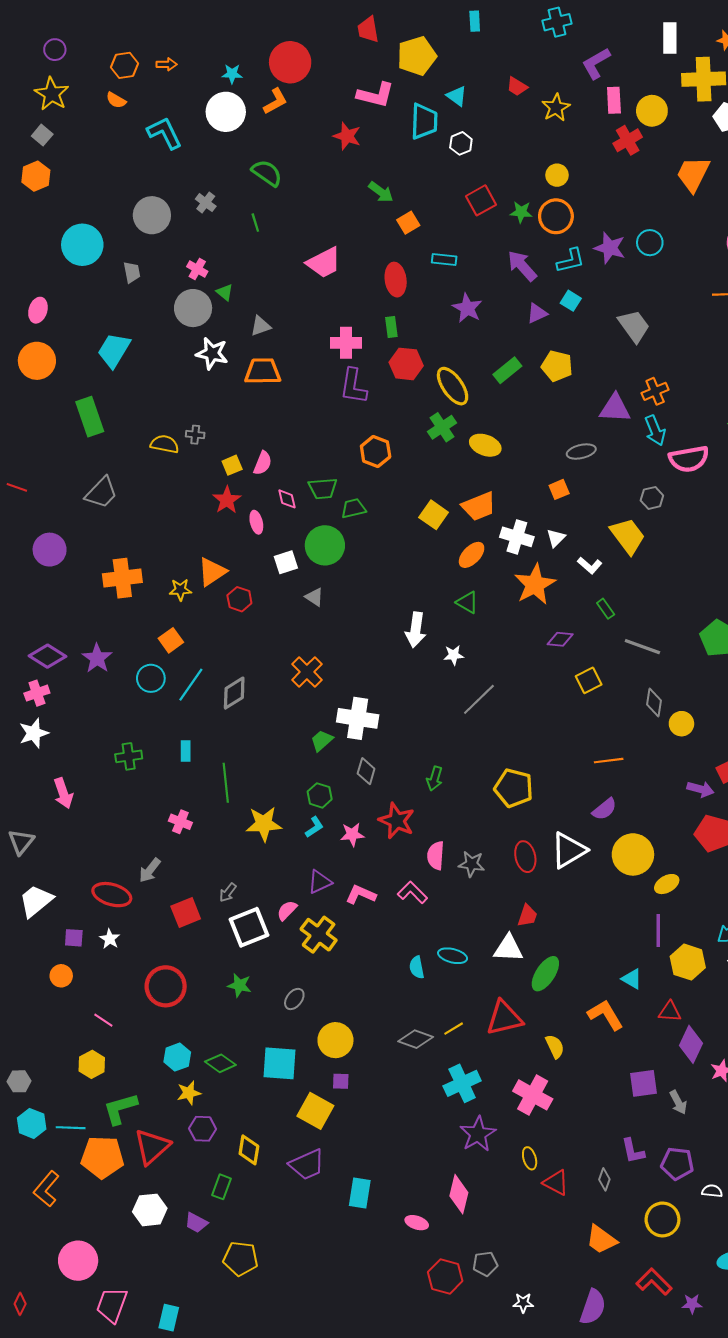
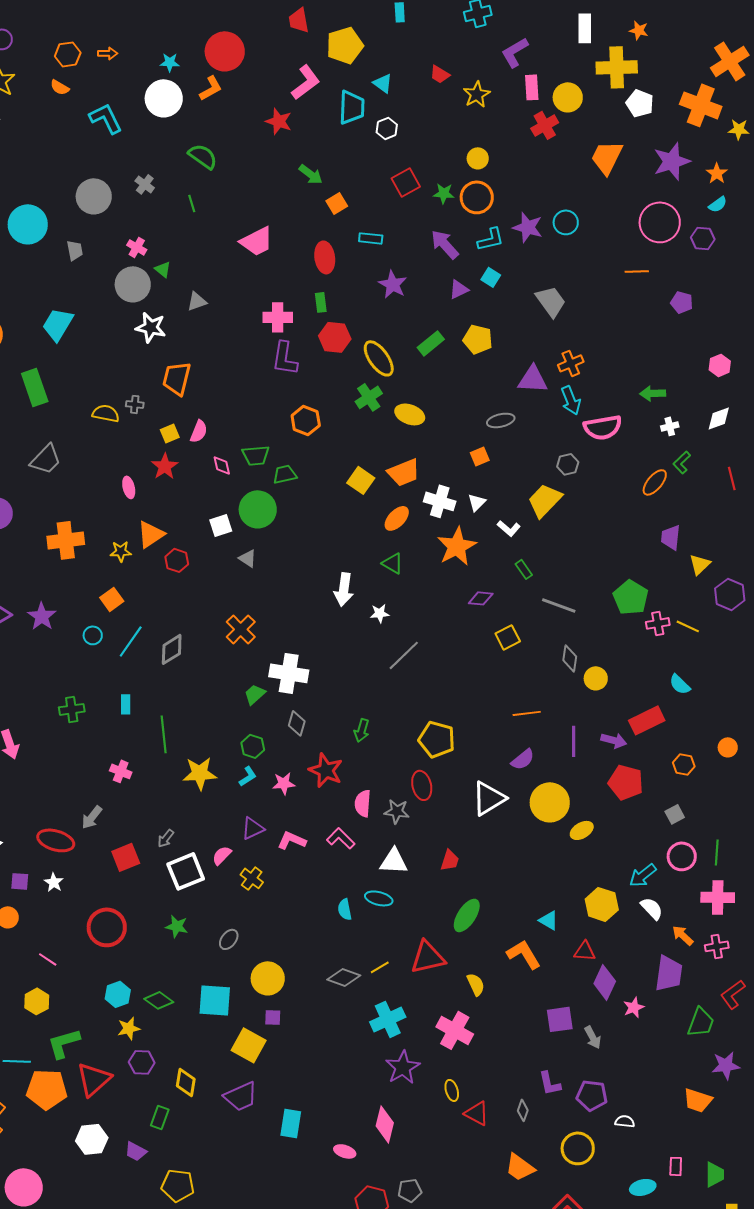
pink L-shape: (376, 95) -> (306, 82), turned -51
orange trapezoid: (263, 371) -> (177, 378), moved, turned -75
pink ellipse: (256, 522) -> (129, 487), moved
yellow trapezoid: (628, 536) -> (545, 500), turned -99
cyan circle: (151, 678) -> (93, 635), size x0.7
red ellipse: (525, 857) -> (422, 785), moved
purple line: (658, 930) -> (574, 741), moved
yellow cross: (319, 935) -> (252, 878), size x0.7
white triangle: (508, 948) -> (394, 861), moved

